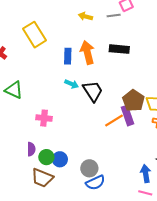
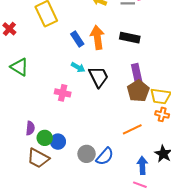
blue rectangle: (68, 56) -> (77, 39), turned -42
purple rectangle: (127, 116) -> (137, 74), moved
pink cross: (44, 118) -> (63, 93), moved
orange line: (114, 120) -> (132, 129), moved
blue semicircle: (95, 183) -> (105, 156), moved, turned -30

